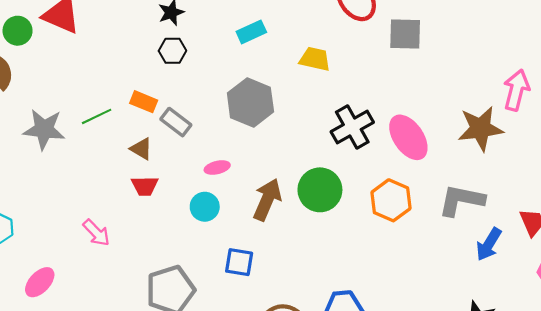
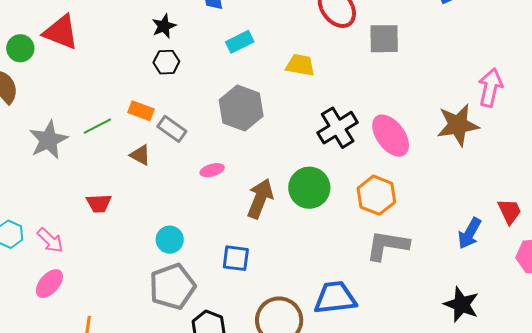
gray star: (44, 129) -> (48, 140), turned -30
red trapezoid: (145, 186) -> (99, 203), moved
gray L-shape: (461, 200) -> (387, 245), moved
cyan circle: (205, 207) -> (170, 240), moved
pink arrow: (96, 233) -> (50, 240), moved

